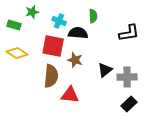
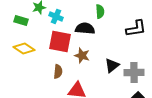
cyan cross: (59, 21) -> (56, 16), moved
brown semicircle: (51, 76) -> (58, 71), size x0.6

